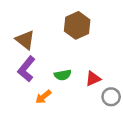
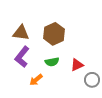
brown hexagon: (77, 25) -> (54, 34), moved
brown triangle: (25, 40) -> (21, 33), turned -30

